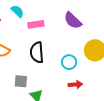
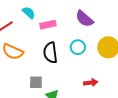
cyan circle: (69, 62) -> (78, 47), moved

